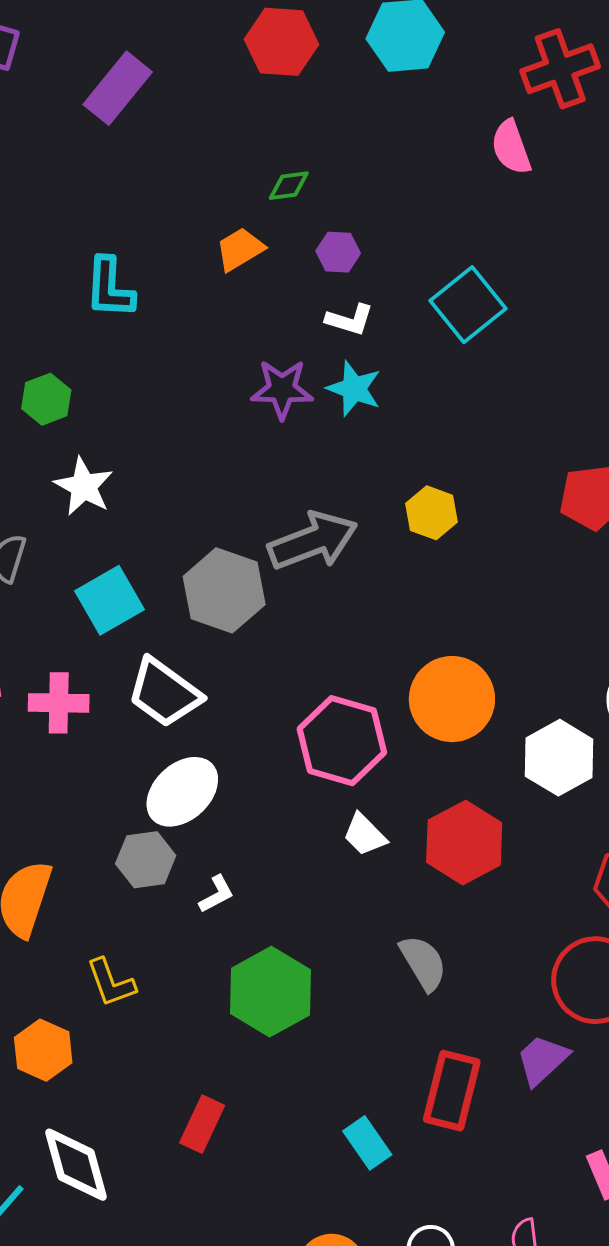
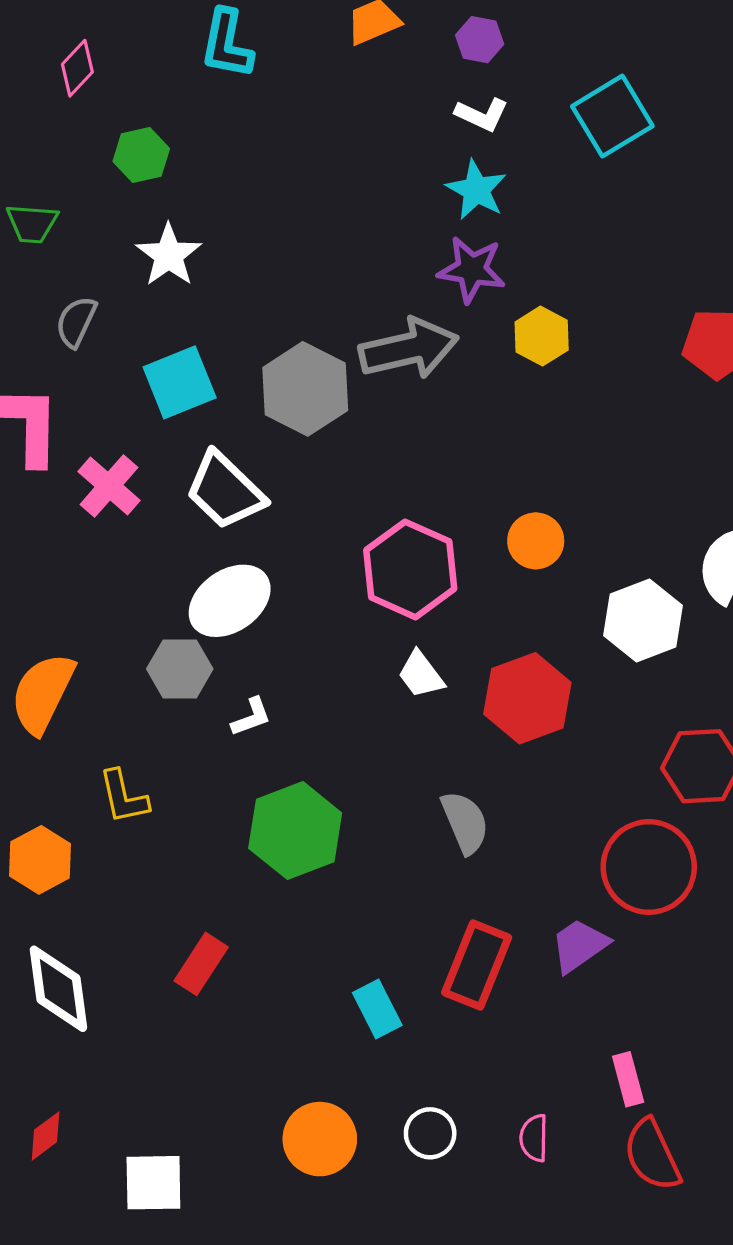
purple star: (282, 389) -> (472, 270), moved
orange circle: (452, 699) -> (536, 541), size x0.6
pink cross: (59, 703) -> (109, 486), turned 32

